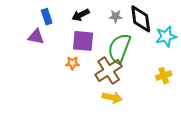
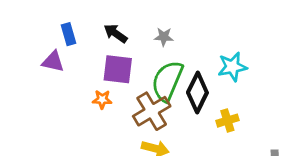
black arrow: (81, 15) -> (115, 33), turned 60
black diamond: (141, 19) -> (197, 93), moved, turned 32

